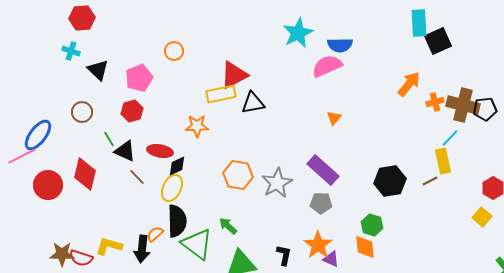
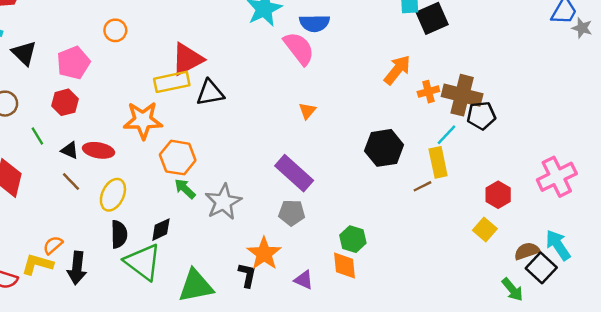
pink semicircle: (327, 66) -> (299, 48), turned 76
black pentagon: (485, 109) -> (481, 116), moved
orange star: (197, 126) -> (143, 120), size x1.4
black triangle: (125, 151) -> (70, 150), moved, size x0.7
black diamond: (177, 166) -> (161, 230), moved
orange hexagon: (238, 175) -> (178, 158), moved
black hexagon: (390, 181) -> (384, 148), moved
gray star: (277, 183) -> (223, 202), moved
black semicircle: (177, 221) -> (119, 234), size x0.7
green arrow: (228, 226) -> (185, 189), moved
orange semicircle: (155, 234) -> (53, 245), moved
orange star: (318, 245) -> (264, 254), moved

